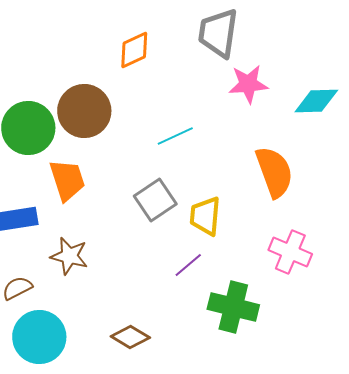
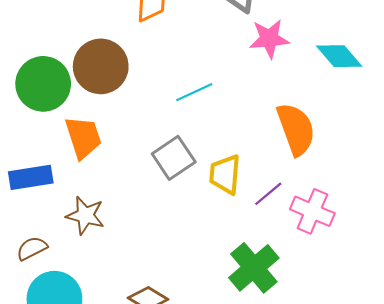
cyan diamond: (316, 101) -> (339, 56), turned 51
purple line: (188, 265) -> (268, 194), moved
green cross: (233, 307) -> (254, 268), turned 36

